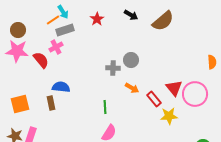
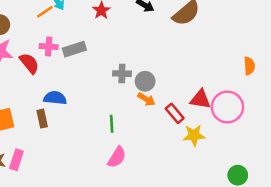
gray rectangle: (65, 30) -> (74, 49), moved
pink cross: (56, 47) -> (49, 47), turned 32
gray circle: (131, 60) -> (145, 81), moved
red triangle: (174, 88) -> (200, 99), turned -42

